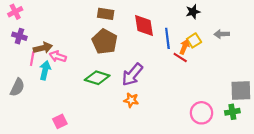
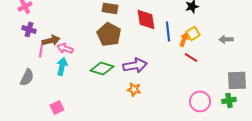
gray arrow: (222, 34) -> (226, 39), moved
red line: (180, 57) -> (191, 57), moved
cyan arrow: (45, 70) -> (62, 66), moved
purple arrow: (132, 75) -> (135, 65), turned -140
pink square: (60, 121) -> (57, 107), moved

